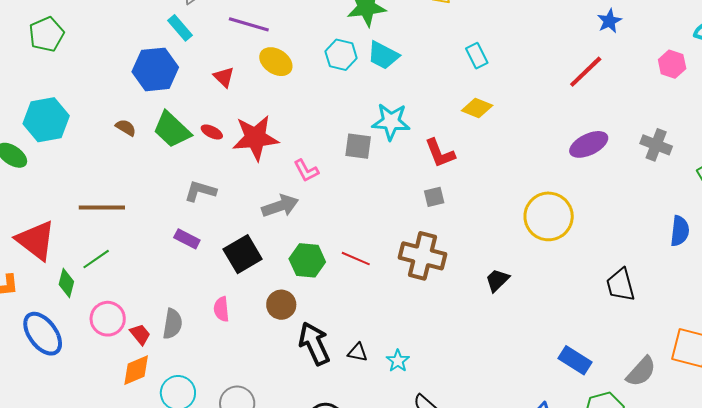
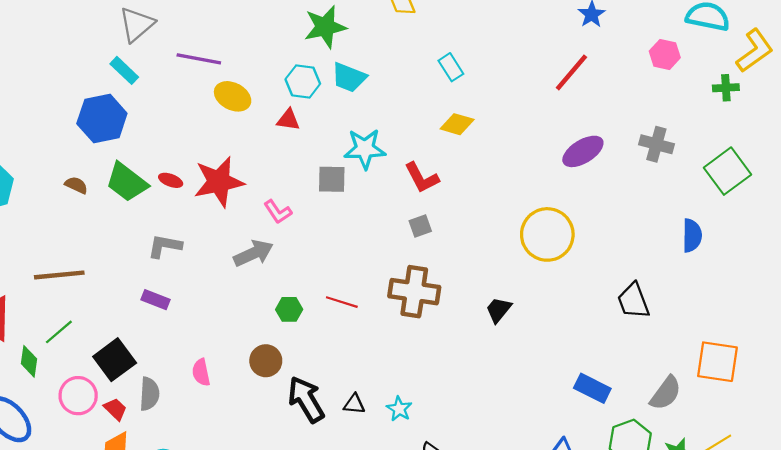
red triangle: (224, 77) -> (288, 120), moved, turned -30
black square: (243, 254) -> (115, 360), moved
green hexagon: (307, 260) -> (289, 309), size x0.7

